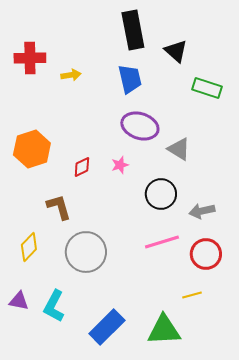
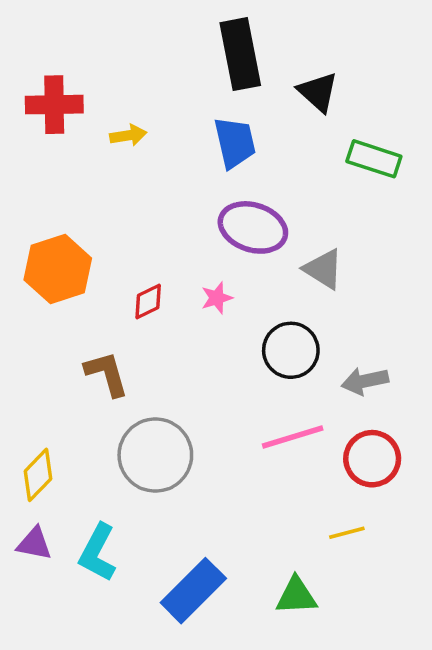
yellow diamond: (29, 247) -> (38, 475), moved
green triangle: (164, 330) -> (296, 596), size x0.7

